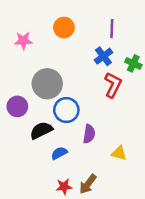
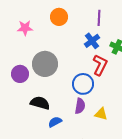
purple circle: (17, 106) -> (20, 74), moved
blue circle: (66, 110) -> (83, 84), moved
black semicircle: (41, 130) -> (40, 103), turned 42
yellow triangle: (119, 153) -> (101, 114), moved

